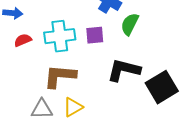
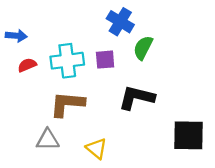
black square: (162, 87) -> (189, 135), moved, turned 32
yellow triangle: (73, 107) -> (96, 148), moved, turned -50

